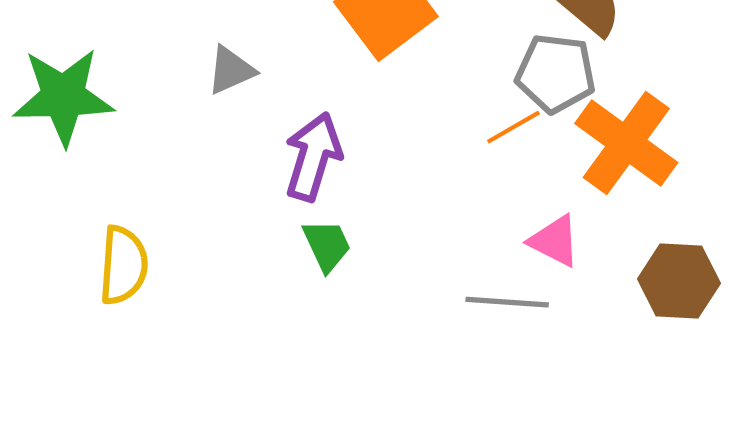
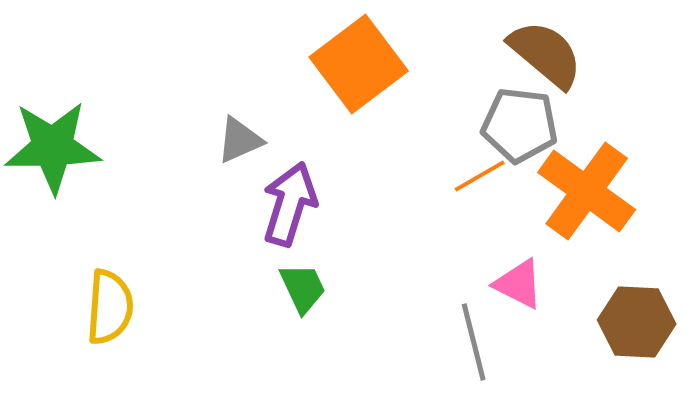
gray triangle: (231, 70) -> (240, 140), moved
gray line: (507, 302) -> (474, 342), turned 72

